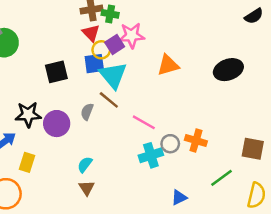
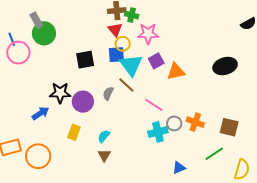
purple square: (115, 45) -> (156, 61), moved
orange triangle: (168, 65) -> (176, 71), moved
brown square: (253, 149) -> (229, 127), moved
yellow rectangle: (27, 162) -> (74, 132), moved

